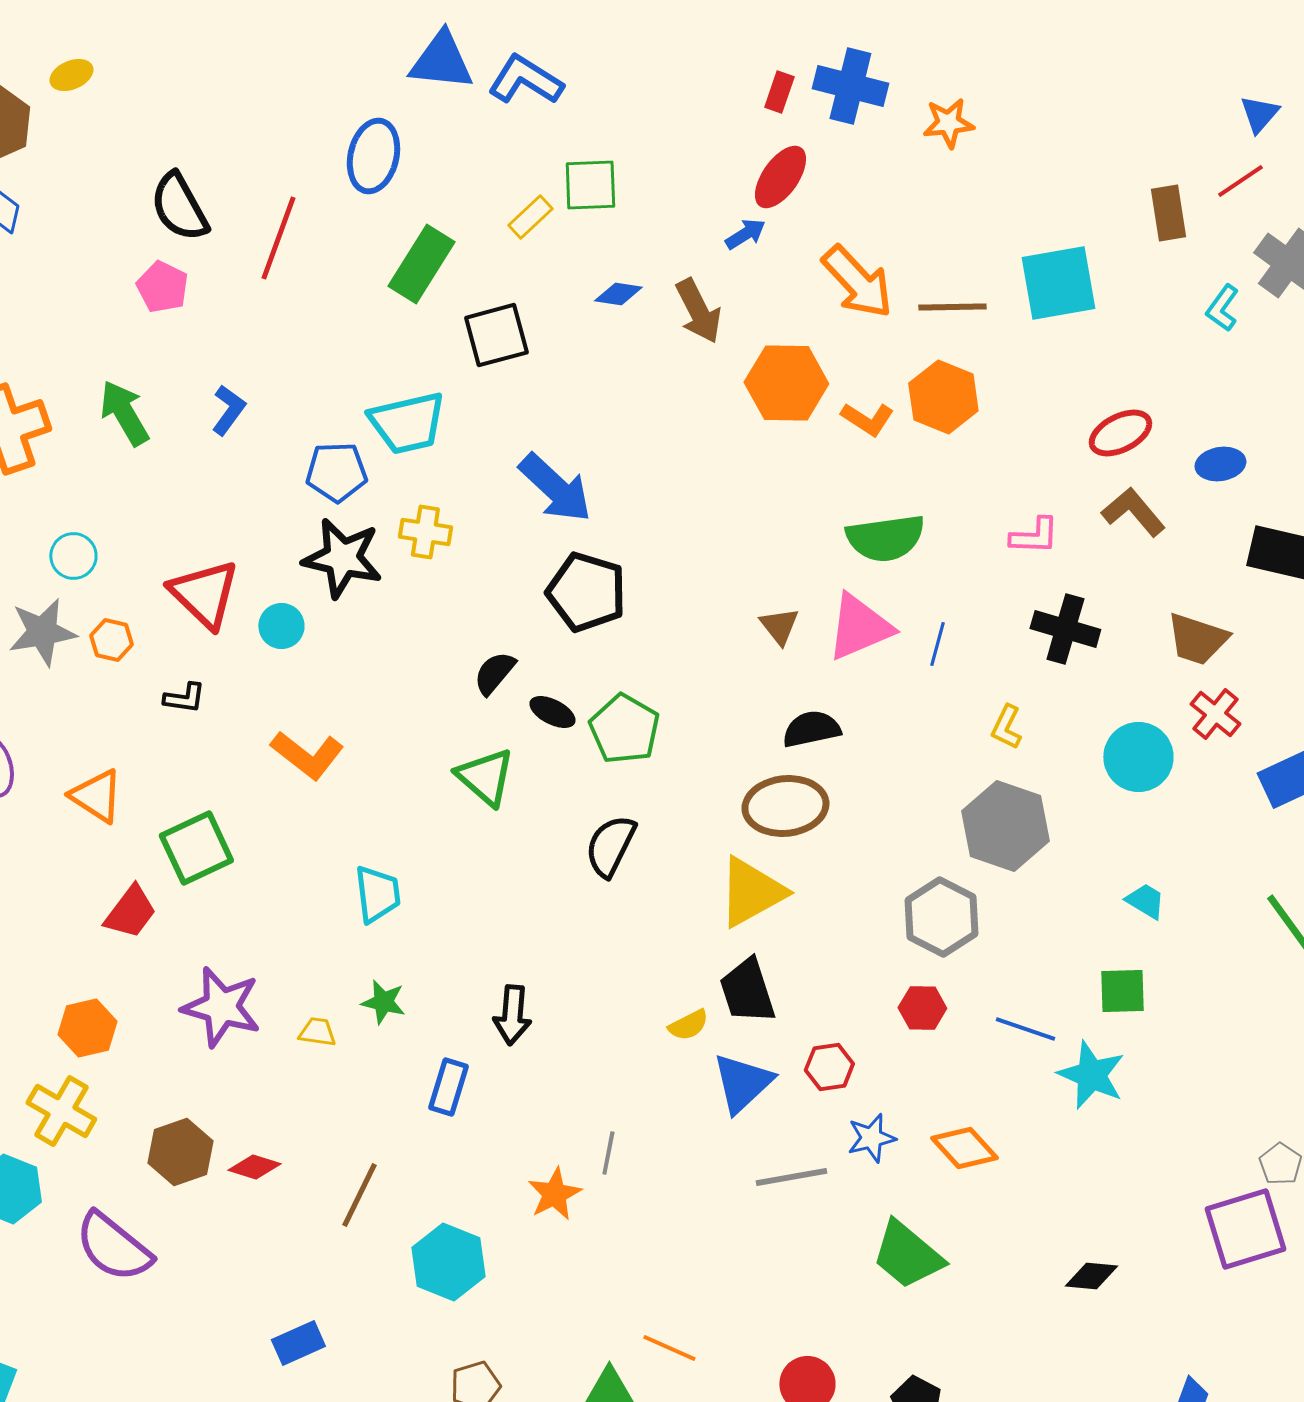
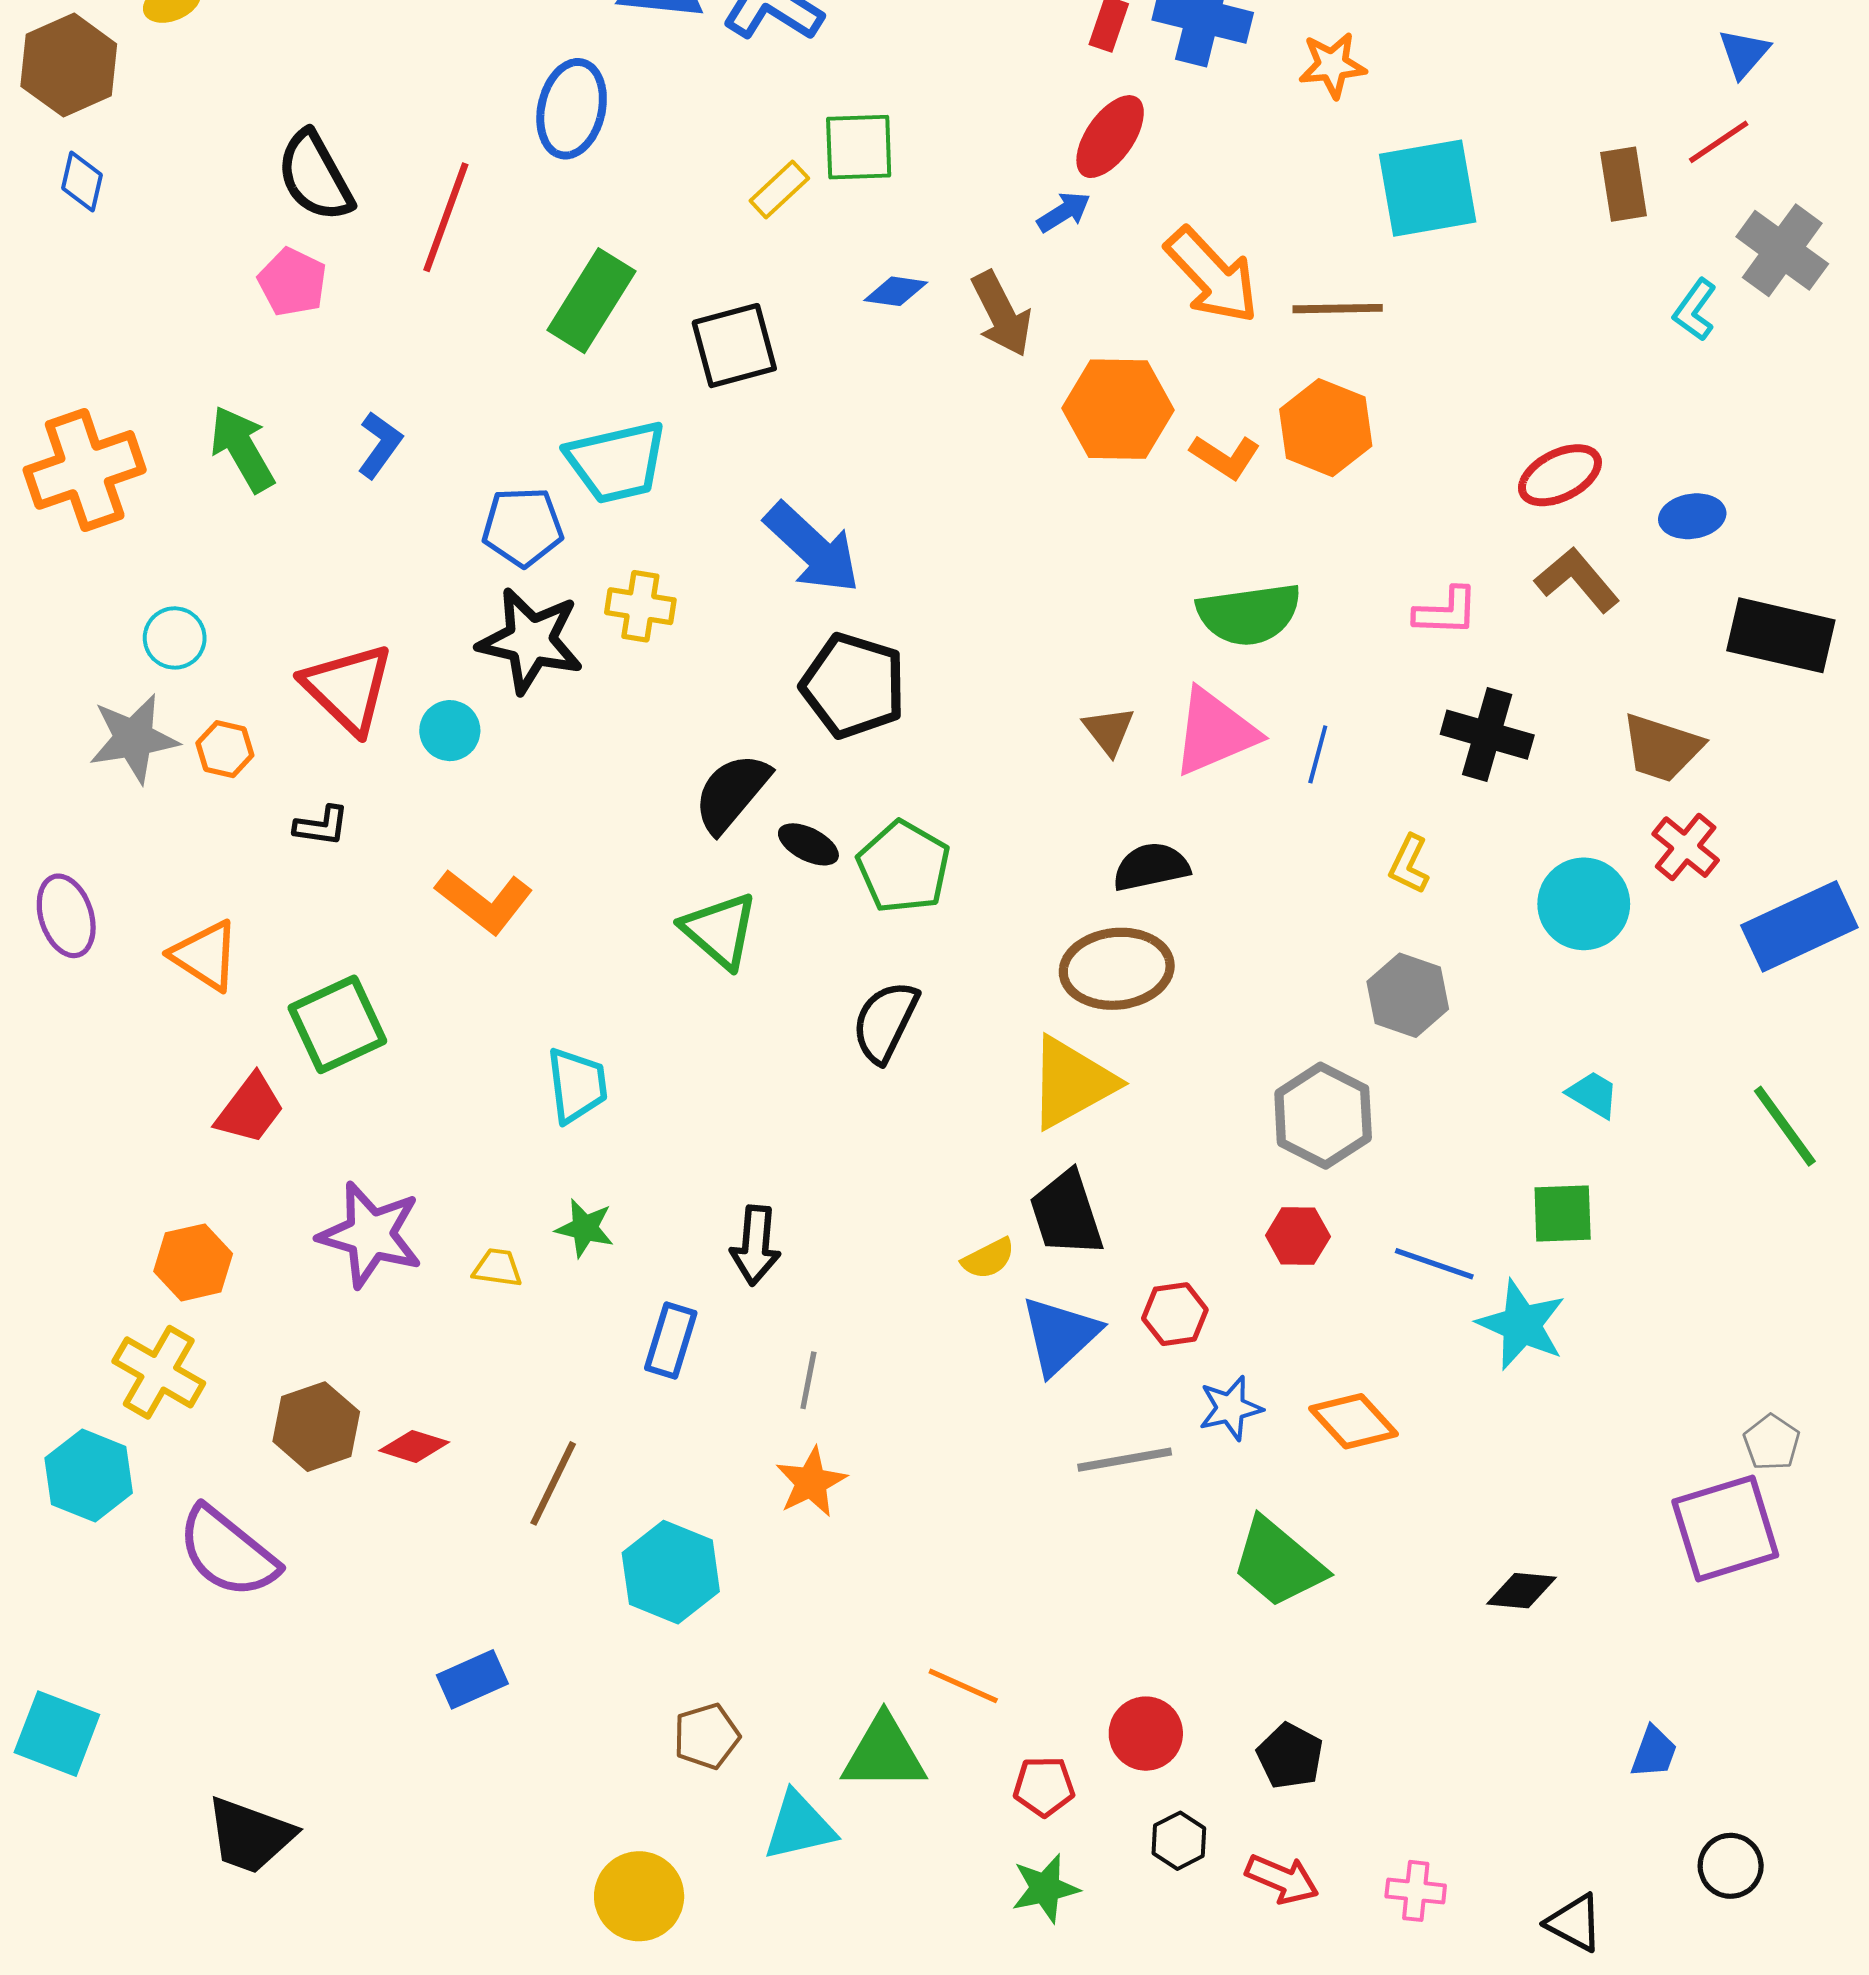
green rectangle: (421, 264) -> (591, 301), moved
cyan square: (1058, 283) -> (1428, 188), moved
black semicircle: (494, 673) -> (732, 793), size x1.4
gray hexagon: (1005, 826) -> (1408, 995), size x0.7
gray line: (608, 1153) -> (808, 1380), moved

